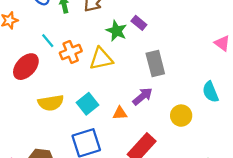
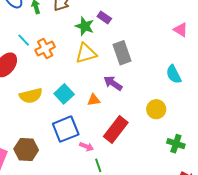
yellow triangle: (101, 59) -> (86, 53), moved
purple arrow: (143, 96) -> (113, 83), turned -102
yellow circle: (181, 116) -> (156, 109), moved

